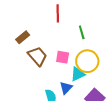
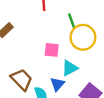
brown trapezoid: (38, 56) -> (22, 80), moved
yellow circle: (87, 61) -> (83, 37), moved

